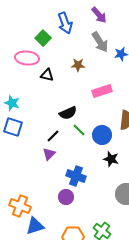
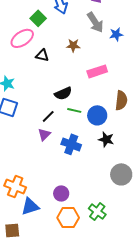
pink ellipse: (27, 58) -> (22, 38), turned -40
green line: (79, 130) -> (74, 110), turned -32
blue cross: (76, 176) -> (71, 144), moved
purple circle: (66, 197) -> (61, 193), moved

